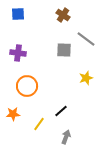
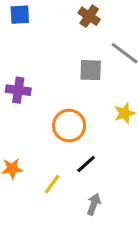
purple cross: (18, 53) -> (18, 90), moved
orange circle: (27, 86) -> (69, 126), moved

